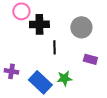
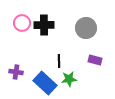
pink circle: (21, 11) -> (22, 23), moved
black line: (54, 47) -> (59, 61), moved

